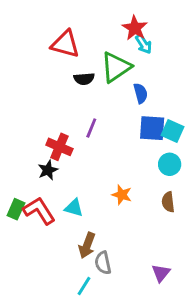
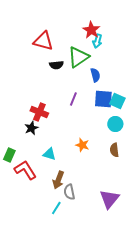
cyan arrow: (144, 44) -> (97, 41), turned 48
purple line: (91, 128) -> (73, 99), moved
red L-shape: (39, 211) -> (25, 170), moved
purple triangle: (161, 273) -> (109, 199), size x1.5

